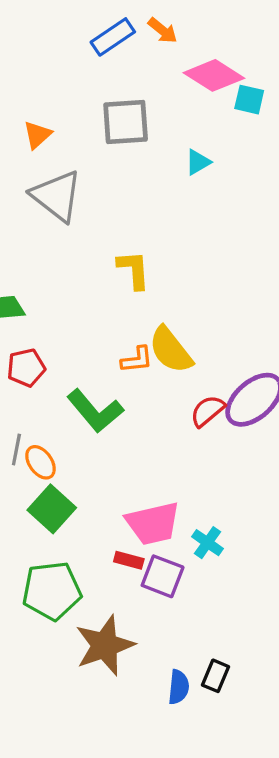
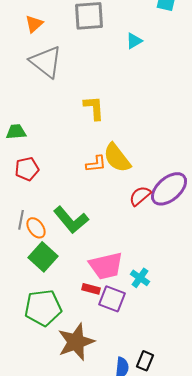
green L-shape: (95, 411) -> (71, 220), moved

